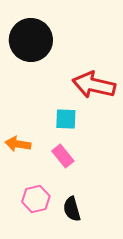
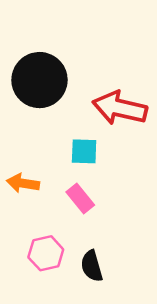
black circle: (31, 40) -> (39, 80), moved

